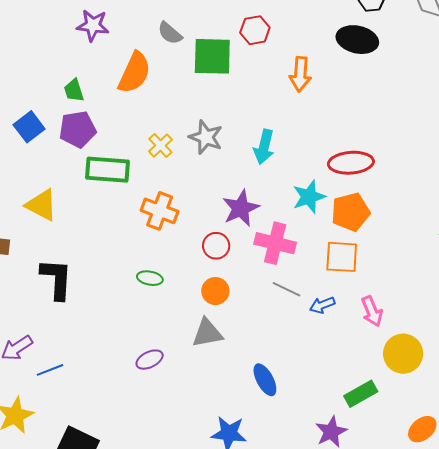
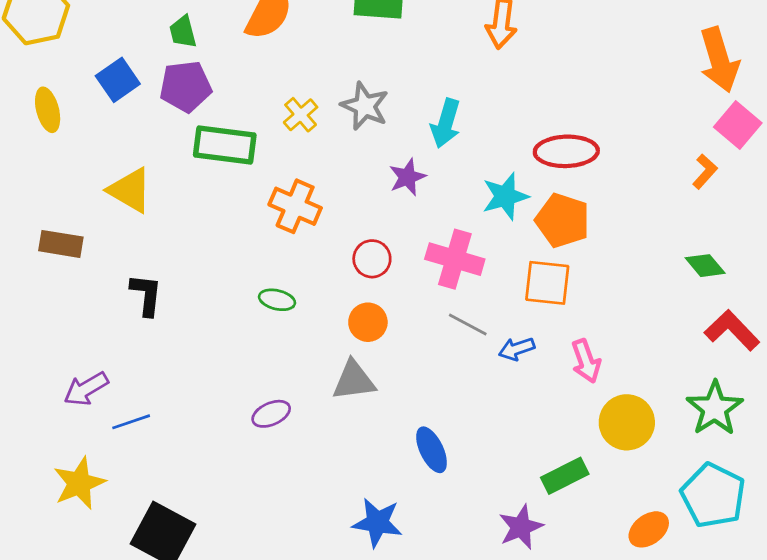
purple star: (241, 208) -> (407, 177), moved, size x0.7
orange pentagon: (351, 212) -> (563, 220), turned 30
black L-shape: (57, 279) -> (146, 295), size x0.7

